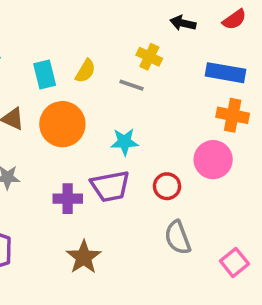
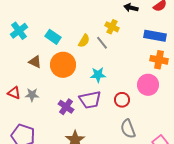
yellow semicircle: (85, 71) -> (84, 41), moved
cyan rectangle: (45, 74) -> (53, 37), turned -42
gray line: (132, 85) -> (102, 43), turned 32
purple cross: (68, 199) -> (66, 107), turned 35

